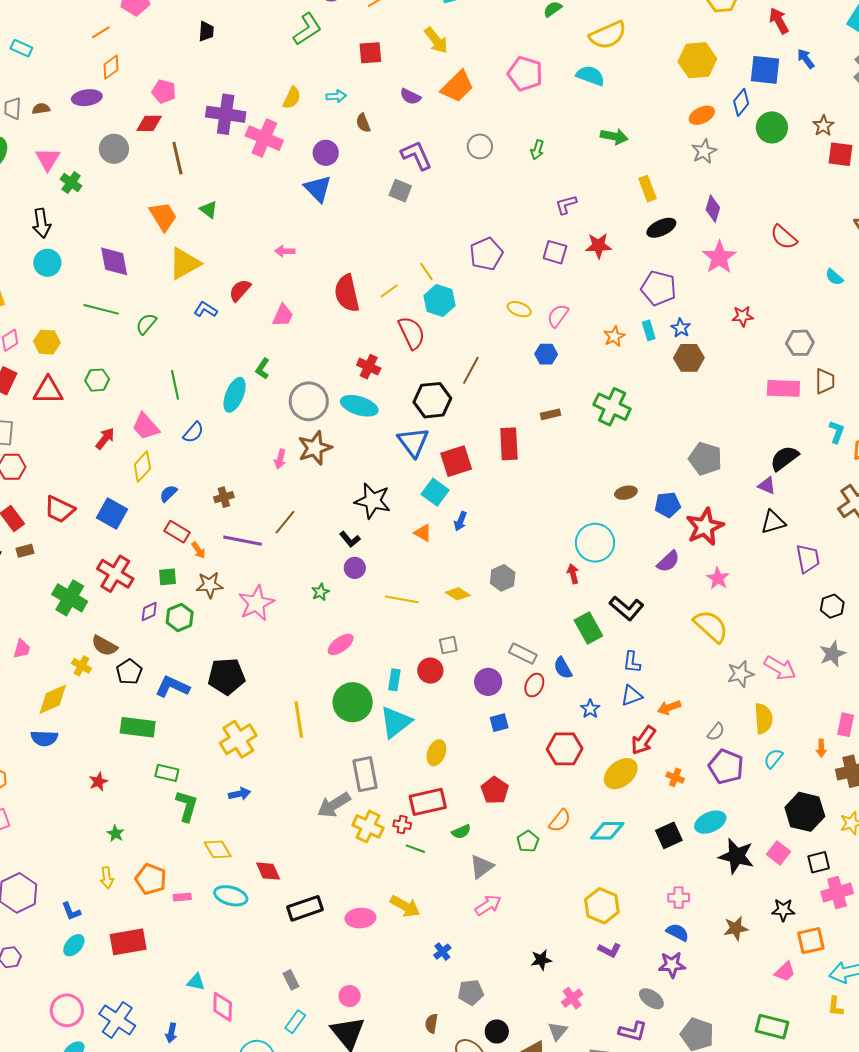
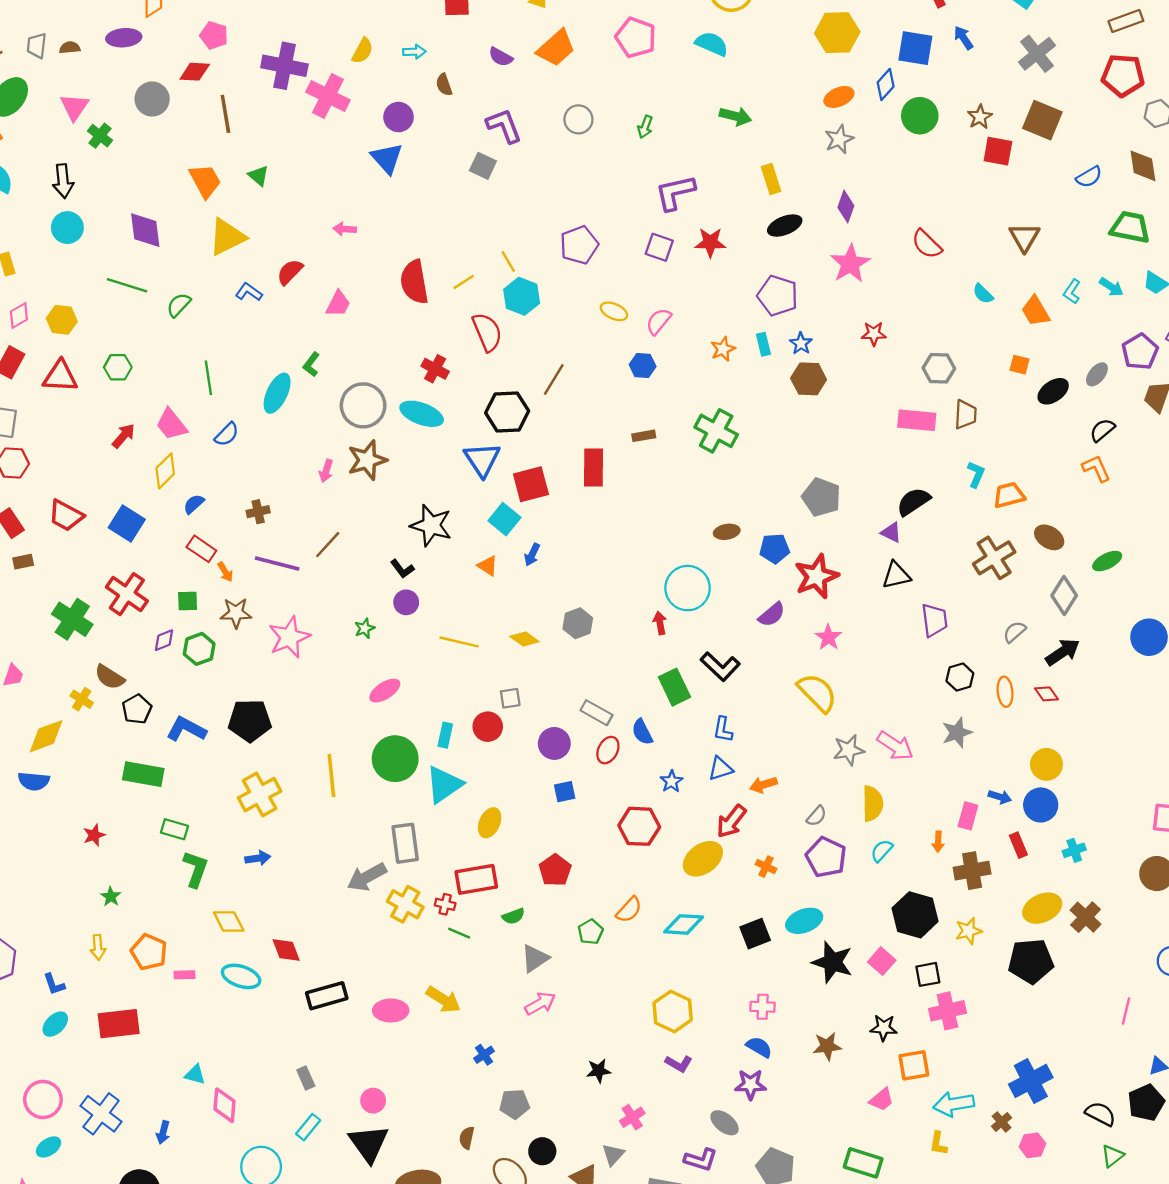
purple L-shape: (566, 205) -> (675, 193), size x1.6

